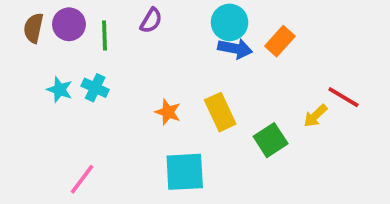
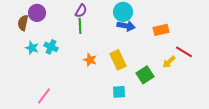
brown semicircle: (33, 28) -> (23, 23), moved
green line: (104, 35) -> (80, 26), moved
orange rectangle: (280, 41) -> (161, 30), moved, turned 35
cyan square: (185, 172) -> (119, 92), moved, size x0.6

